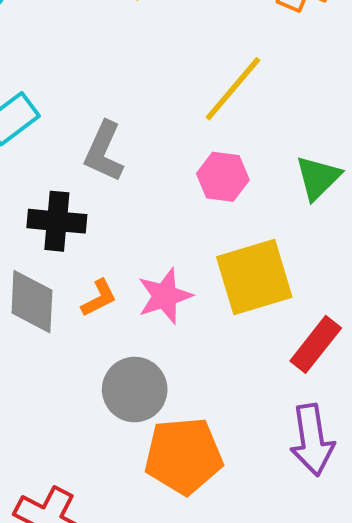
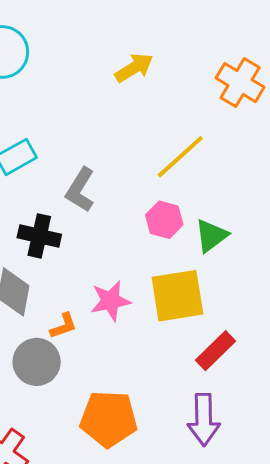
green triangle: (318, 178) -> (211, 236), moved
orange L-shape: (99, 298) -> (63, 326), moved
gray circle: (135, 390) -> (37, 362), moved

